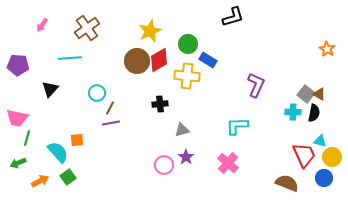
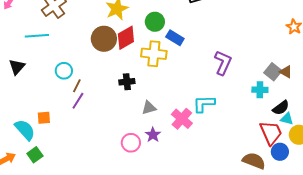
black semicircle: (314, 113) -> (281, 108), moved, turned 42
purple line: (111, 123) -> (78, 101), turned -48
pink cross: (228, 163) -> (182, 119), moved
blue circle: (324, 178) -> (280, 152), moved

